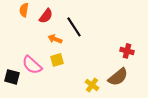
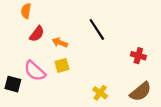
red semicircle: (46, 16) -> (37, 34), moved
black line: (74, 27) -> (97, 29), moved
brown semicircle: (118, 77) -> (141, 92), moved

